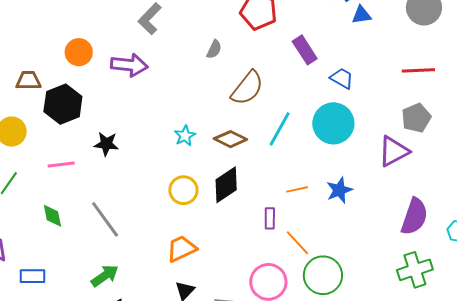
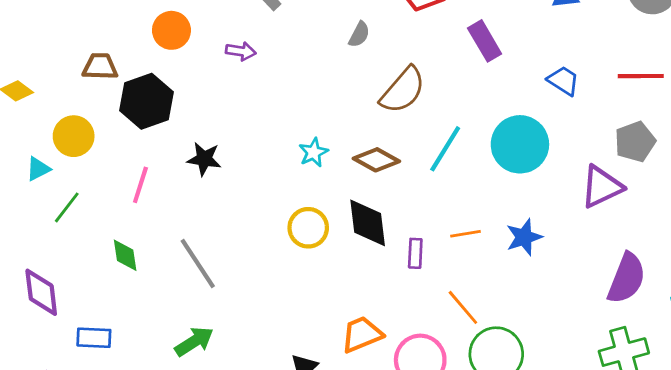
purple arrow: (129, 65) -> (241, 51), size x0.6
blue trapezoid: (342, 78) -> (563, 81), moved
pink line: (61, 165) -> (140, 185), turned -68
black diamond: (226, 185) -> (368, 223), turned -66
purple rectangle: (270, 218) -> (415, 253), moved
orange trapezoid: (181, 249) -> (362, 334), moved

